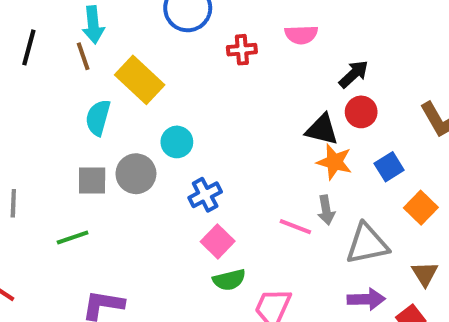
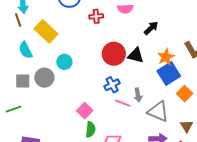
red circle: (361, 112) -> (114, 54), moved, size x1.5
cyan semicircle: (98, 118) -> (26, 50), turned -42
orange star: (334, 162) -> (166, 57), moved, turned 30
blue square: (389, 167) -> (169, 73), size x1.6
blue cross: (205, 195) -> (112, 85), moved
gray triangle: (367, 244) -> (158, 111), turned 35
green semicircle: (229, 280) -> (91, 129), turned -70

